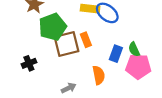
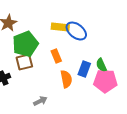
brown square: (66, 44) -> (24, 62), moved, size x0.7
orange semicircle: (99, 75) -> (66, 79), moved

